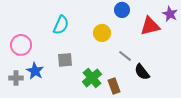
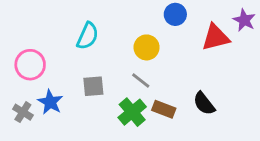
gray line: (125, 56) -> (141, 80), moved
gray cross: (16, 78) -> (23, 112), turned 32
brown rectangle: (114, 86) -> (164, 109), moved, turned -49

